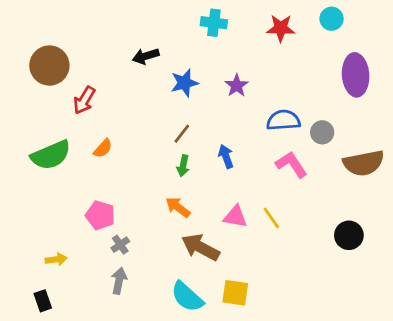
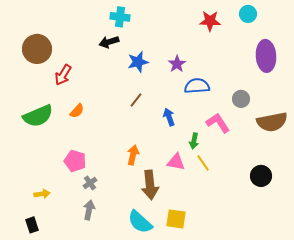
cyan cross: (214, 23) -> (120, 17), moved
blue semicircle: (283, 120) -> (197, 86), moved
green arrow: (183, 166) -> (194, 141), moved
orange arrow: (178, 207) -> (133, 155), turned 66
brown arrow: (201, 247) -> (150, 185), turned -124

